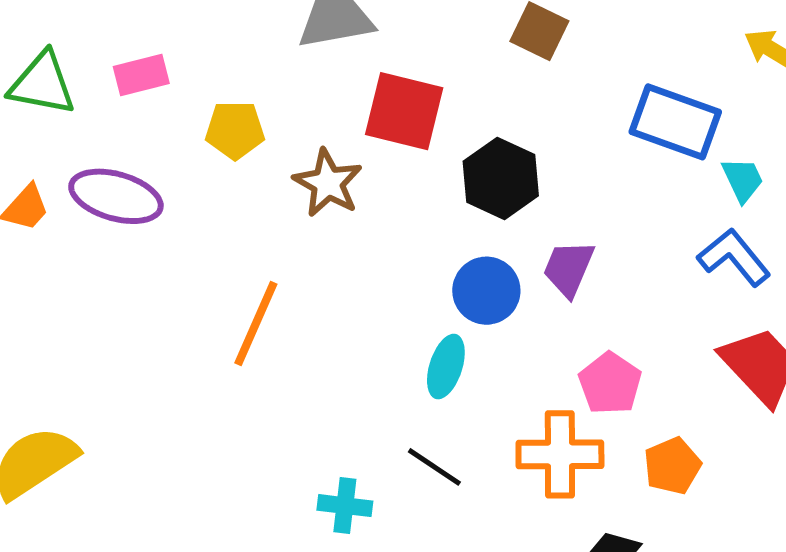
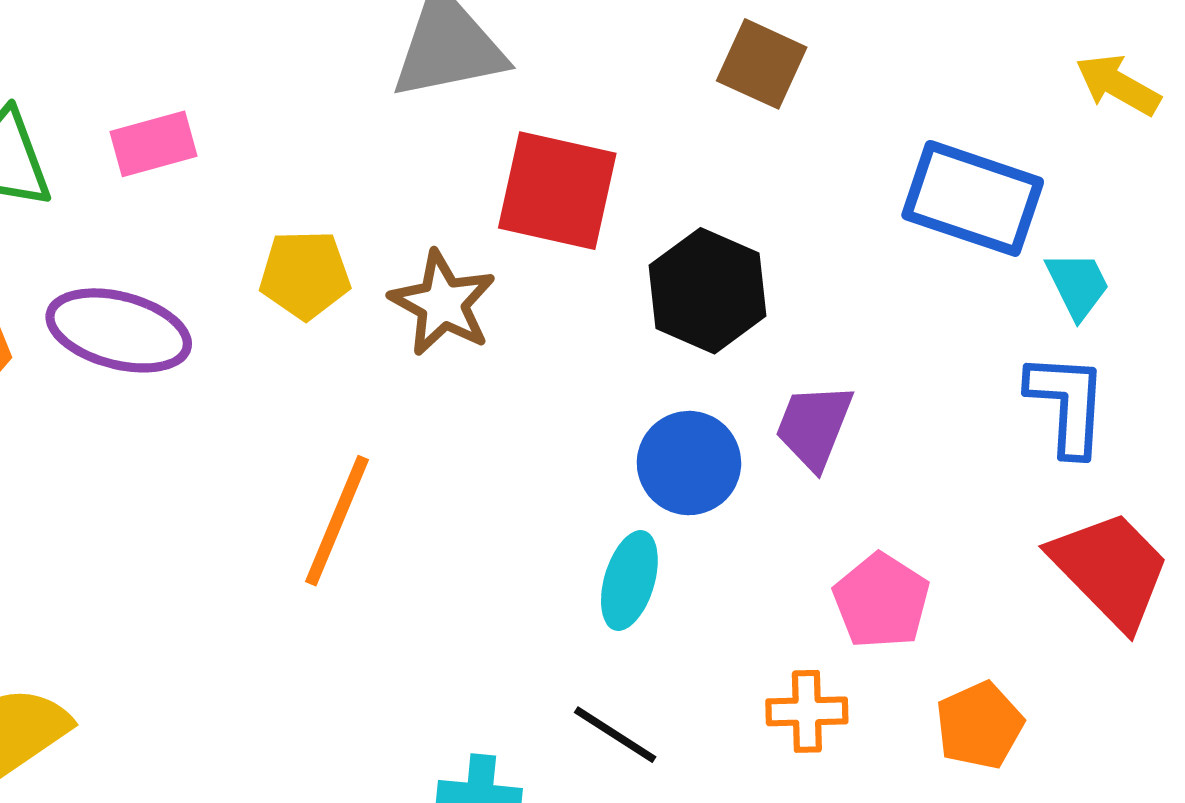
yellow pentagon: (235, 130) -> (305, 275), moved
blue L-shape: (734, 257) -> (1067, 404), turned 44
orange cross: (560, 454) -> (807, 711), size x0.6

